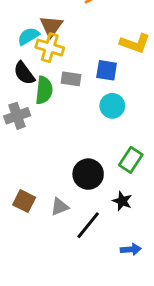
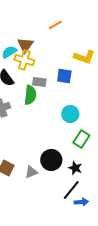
green semicircle: (44, 90) -> (30, 95), moved
cyan circle: (112, 106) -> (70, 114), moved
black circle: (88, 174) -> (51, 160), moved
black line: (88, 225) -> (71, 190), moved

